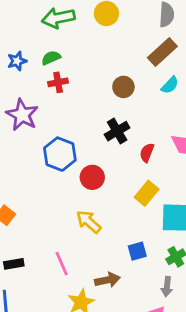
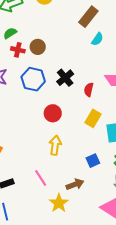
red cross: (58, 82) -> (18, 50), turned 32
brown circle: (123, 87) -> (38, 47), moved
blue hexagon: (60, 154) -> (33, 79), moved
yellow arrow: (89, 222) -> (55, 145), turned 66

